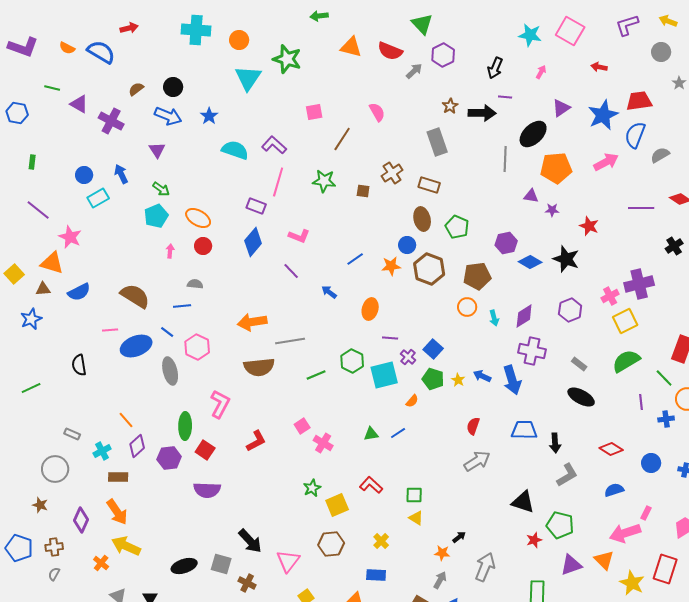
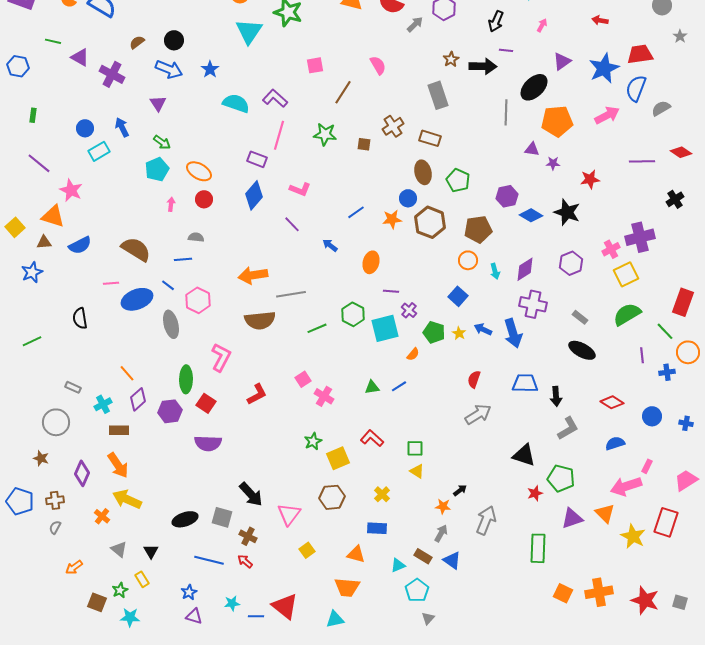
red star: (589, 226) -> (590, 179), turned -30
blue square: (433, 349) -> (458, 296), moved

